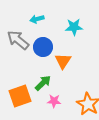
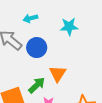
orange triangle: (63, 61) -> (58, 74), moved

